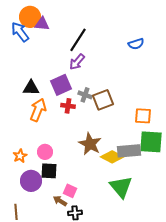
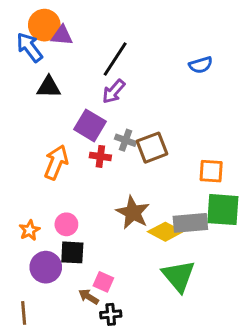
purple square: (61, 85) -> (90, 125), turned -35
black triangle: (31, 88) -> (49, 87), moved

